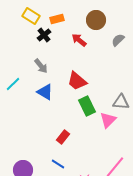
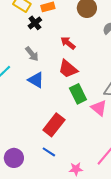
red arrow: (79, 40) -> (68, 43), moved
pink triangle: (108, 120) -> (99, 108), turned -36
red rectangle: (63, 137) -> (54, 125), size x1.6

